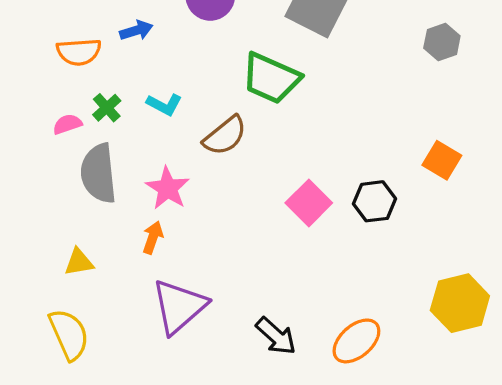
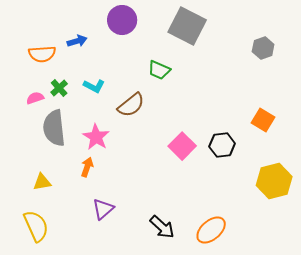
green trapezoid: (271, 78) -> (159, 70), size x0.6
yellow hexagon: (460, 303) -> (274, 181), moved
purple triangle: (179, 306) -> (103, 209), size x0.6

